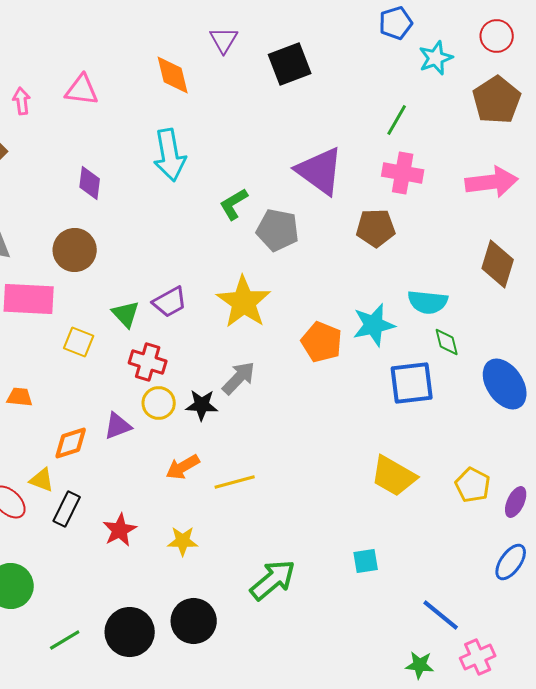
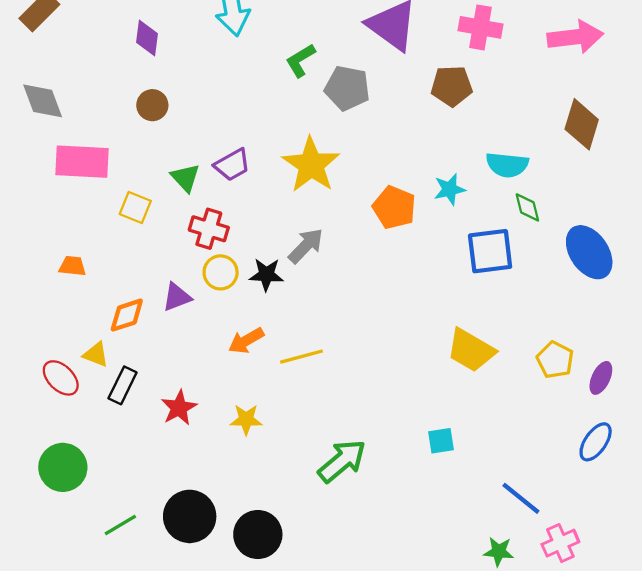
brown circle: (75, 250) -> (152, 105), moved, size x0.7
cyan star: (374, 325) -> (450, 189), size x0.7
black circle: (194, 621) -> (258, 535), moved

